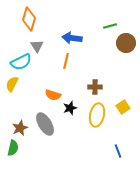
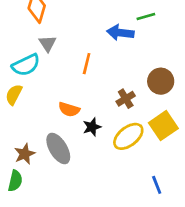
blue arrow: (72, 38) -> (120, 33), moved
brown circle: (126, 43) -> (161, 81), moved
brown cross: (95, 87) -> (126, 99), turned -32
yellow square: (123, 107) -> (163, 126), size x1.5
yellow ellipse: (97, 115) -> (128, 136), turned 40

